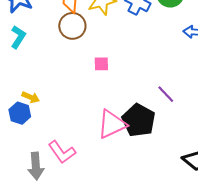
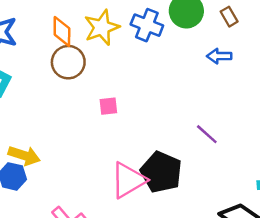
purple line: (166, 94) -> (207, 134), moved
yellow arrow: (31, 97) -> (24, 156), size x1.4

